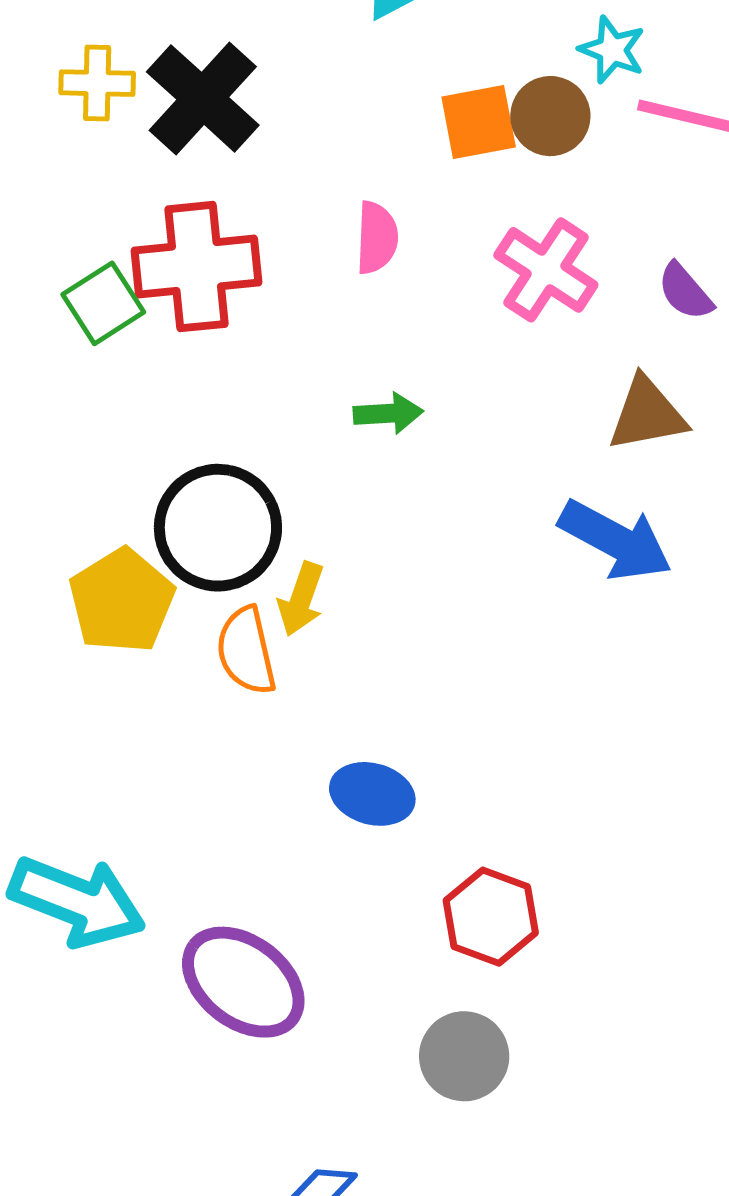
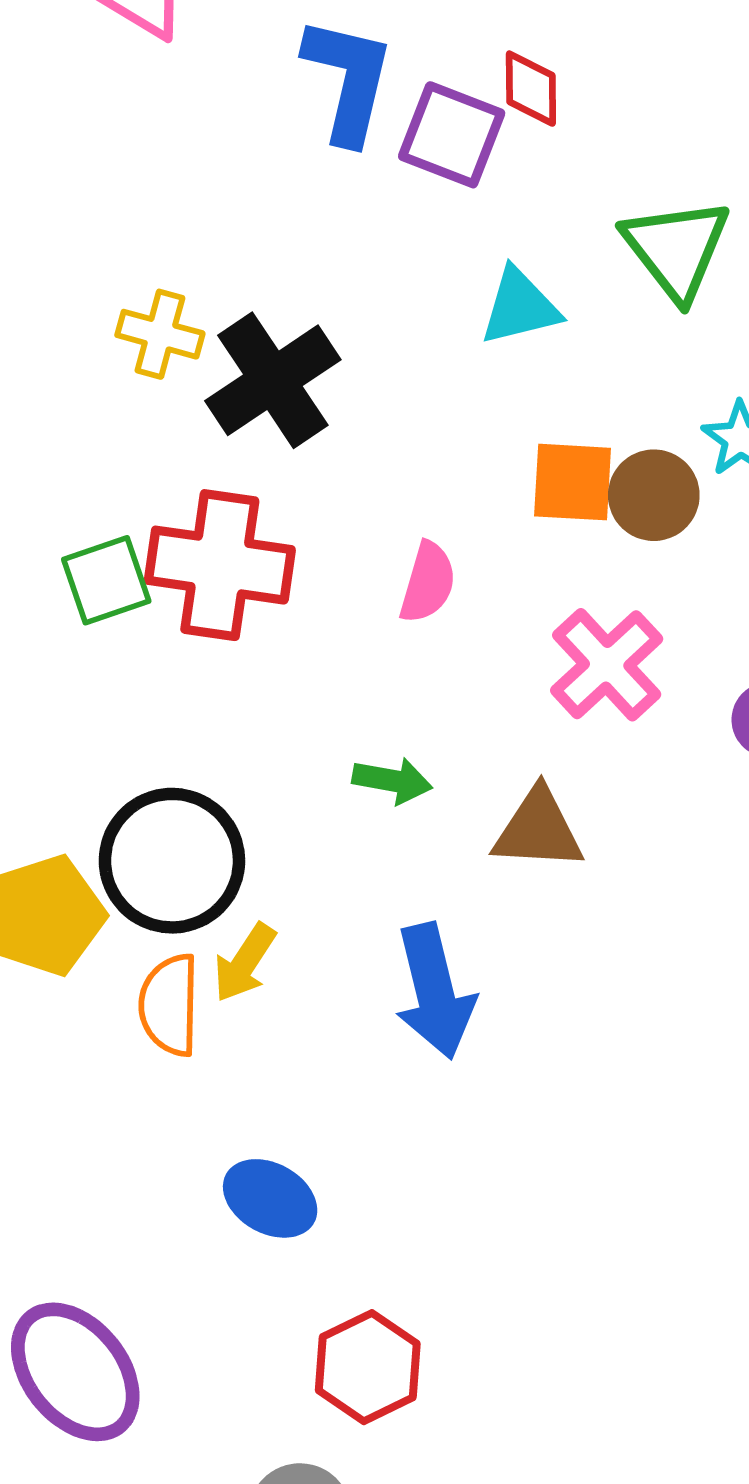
brown triangle: (647, 414) -> (538, 830), moved
blue arrow: (615, 540) -> (434, 991), moved, turned 34

